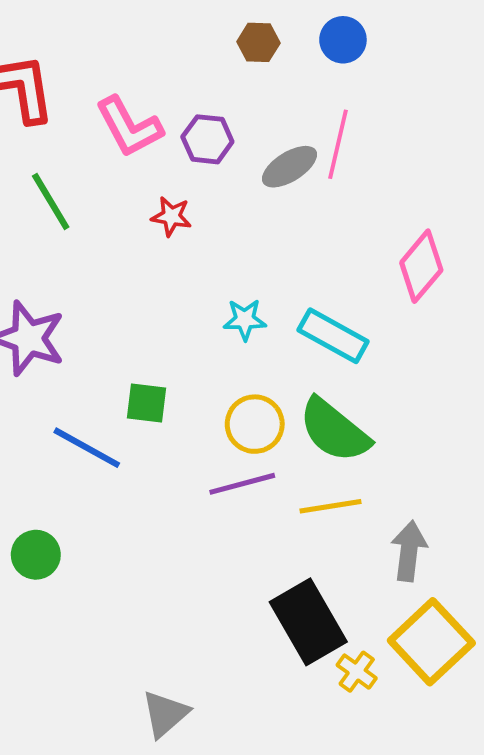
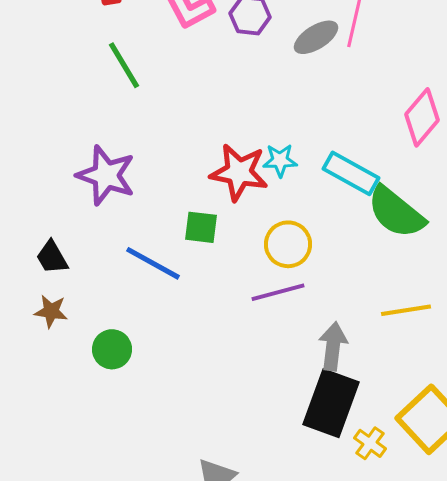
red star: (171, 216) -> (239, 172), moved, size x1.8
green semicircle: (334, 430) -> (396, 212), moved
yellow line: (331, 506) -> (406, 310), moved
gray arrow: (409, 551) -> (333, 346), moved
black rectangle: (308, 622) -> (331, 403), turned 50

